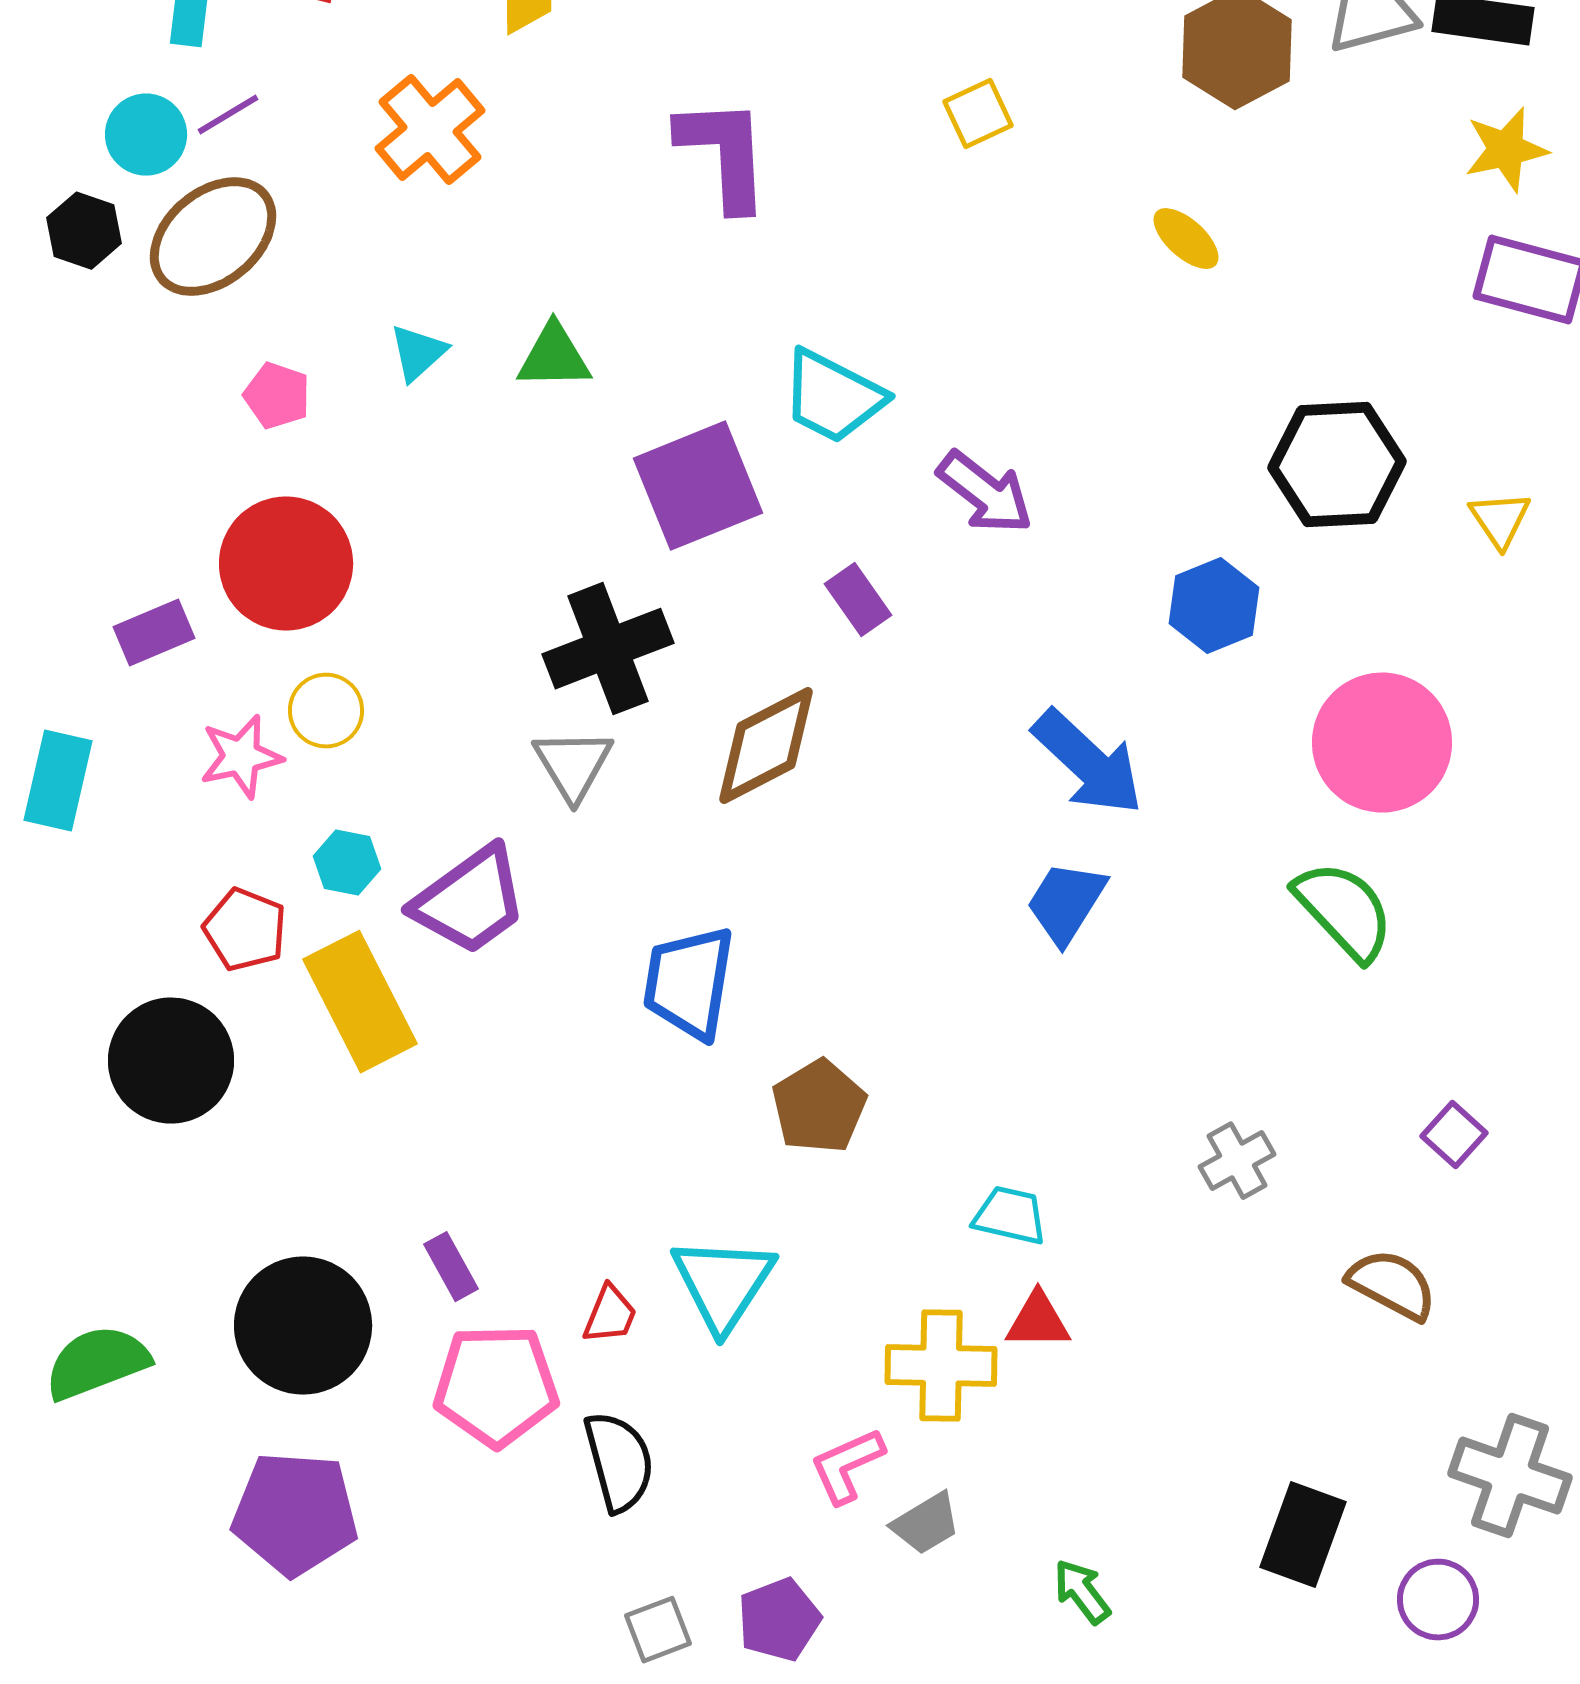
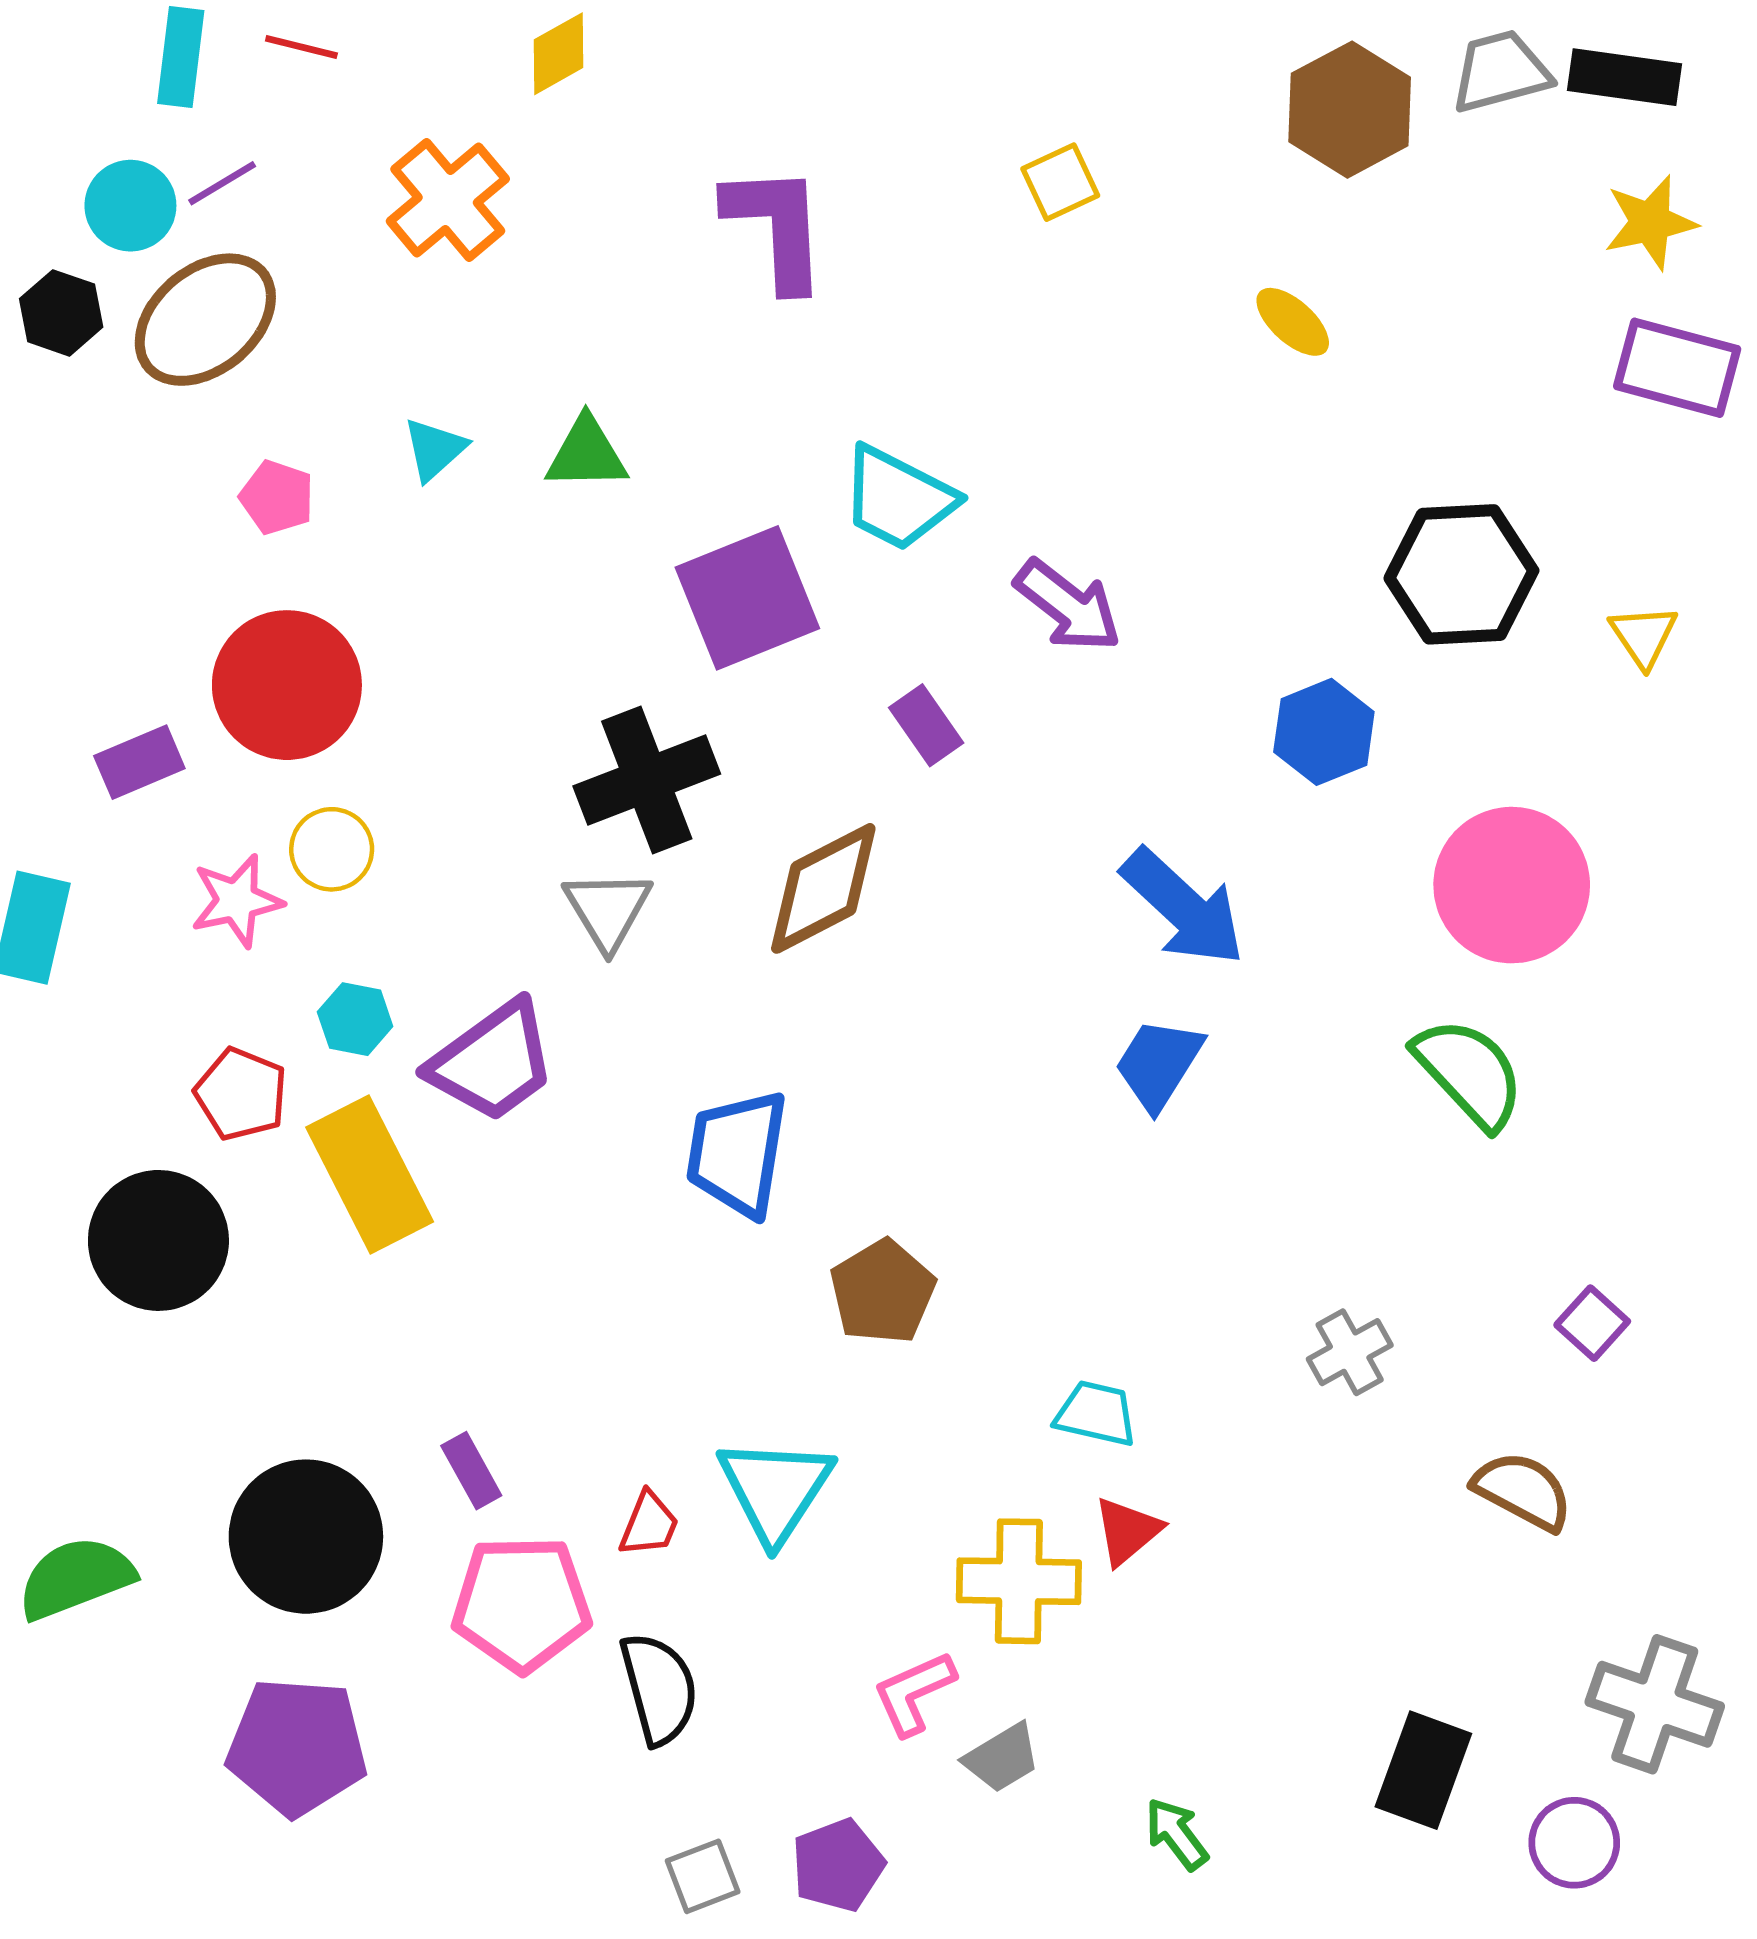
red triangle: (1038, 1321) -> (1127, 1531), turned -40

